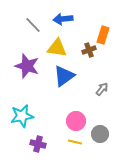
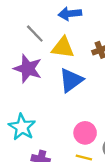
gray line: (33, 25) -> (35, 34), moved
cyan star: (22, 116) -> (22, 127), turned -30

